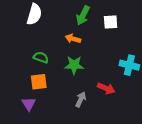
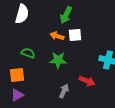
white square: (111, 22) -> (75, 35), moved
orange square: (39, 82) -> (17, 75), moved
purple triangle: (29, 104) -> (17, 95), turned 32

